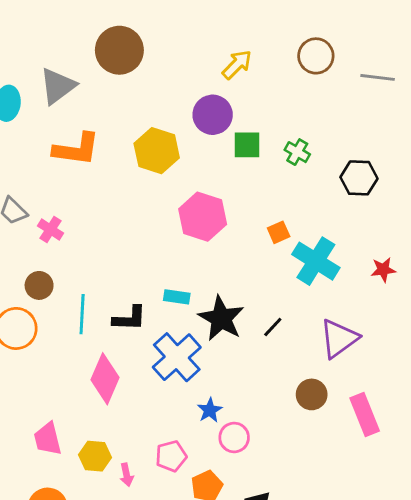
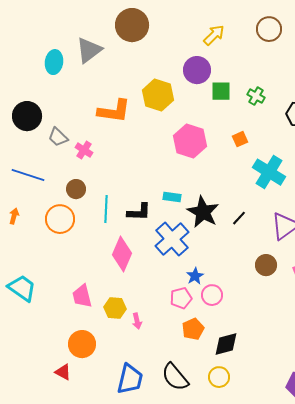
orange L-shape: (76, 149) -> (114, 111), moved
orange square: (279, 232) -> (240, 139), moved
pink pentagon: (171, 456) -> (181, 298), moved

